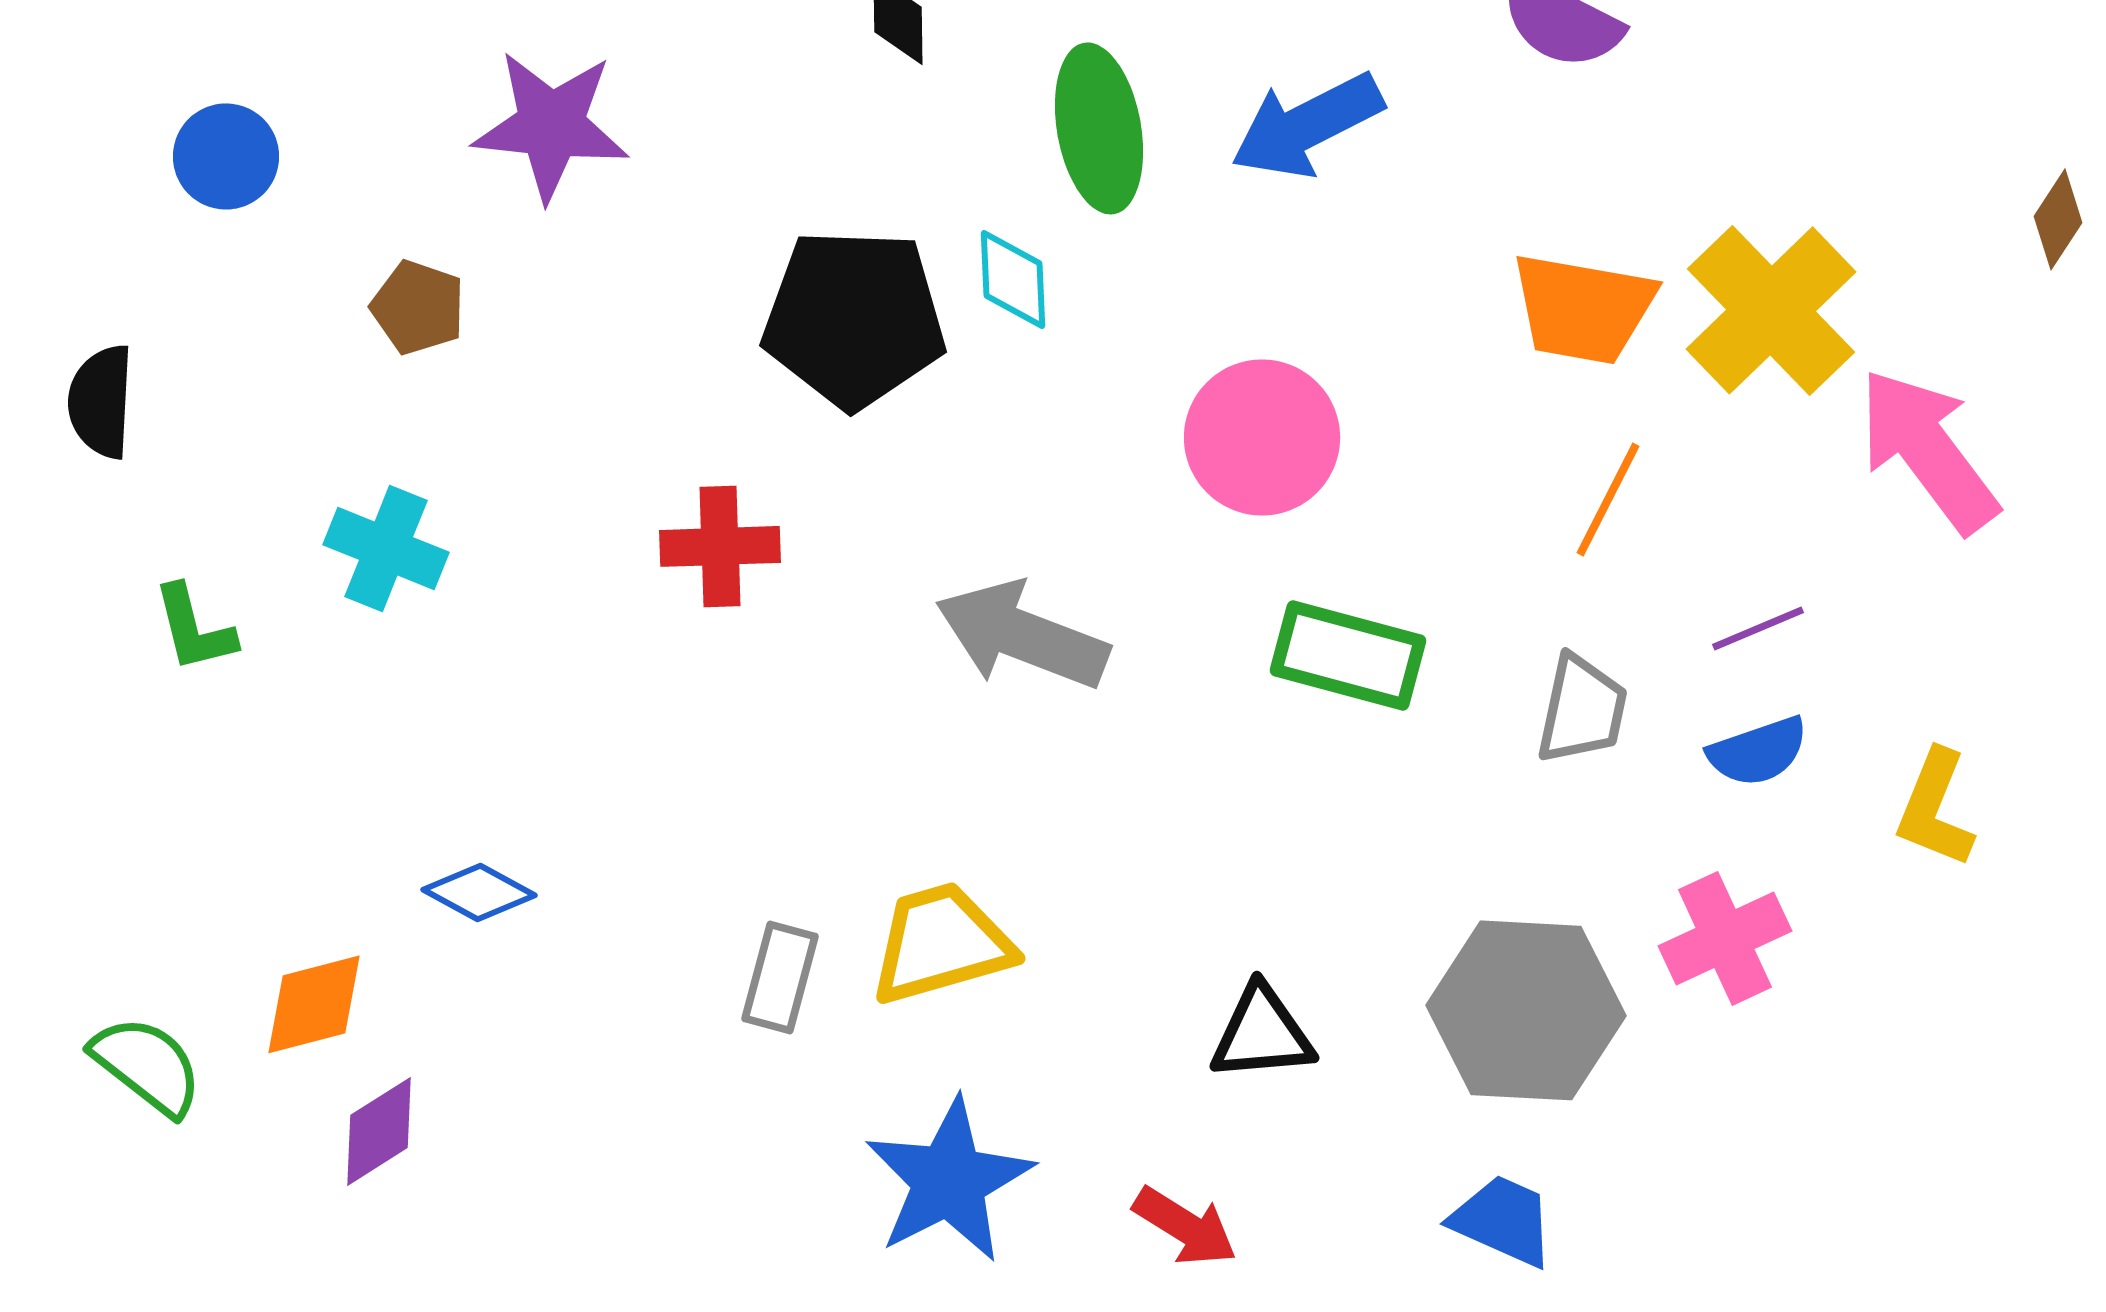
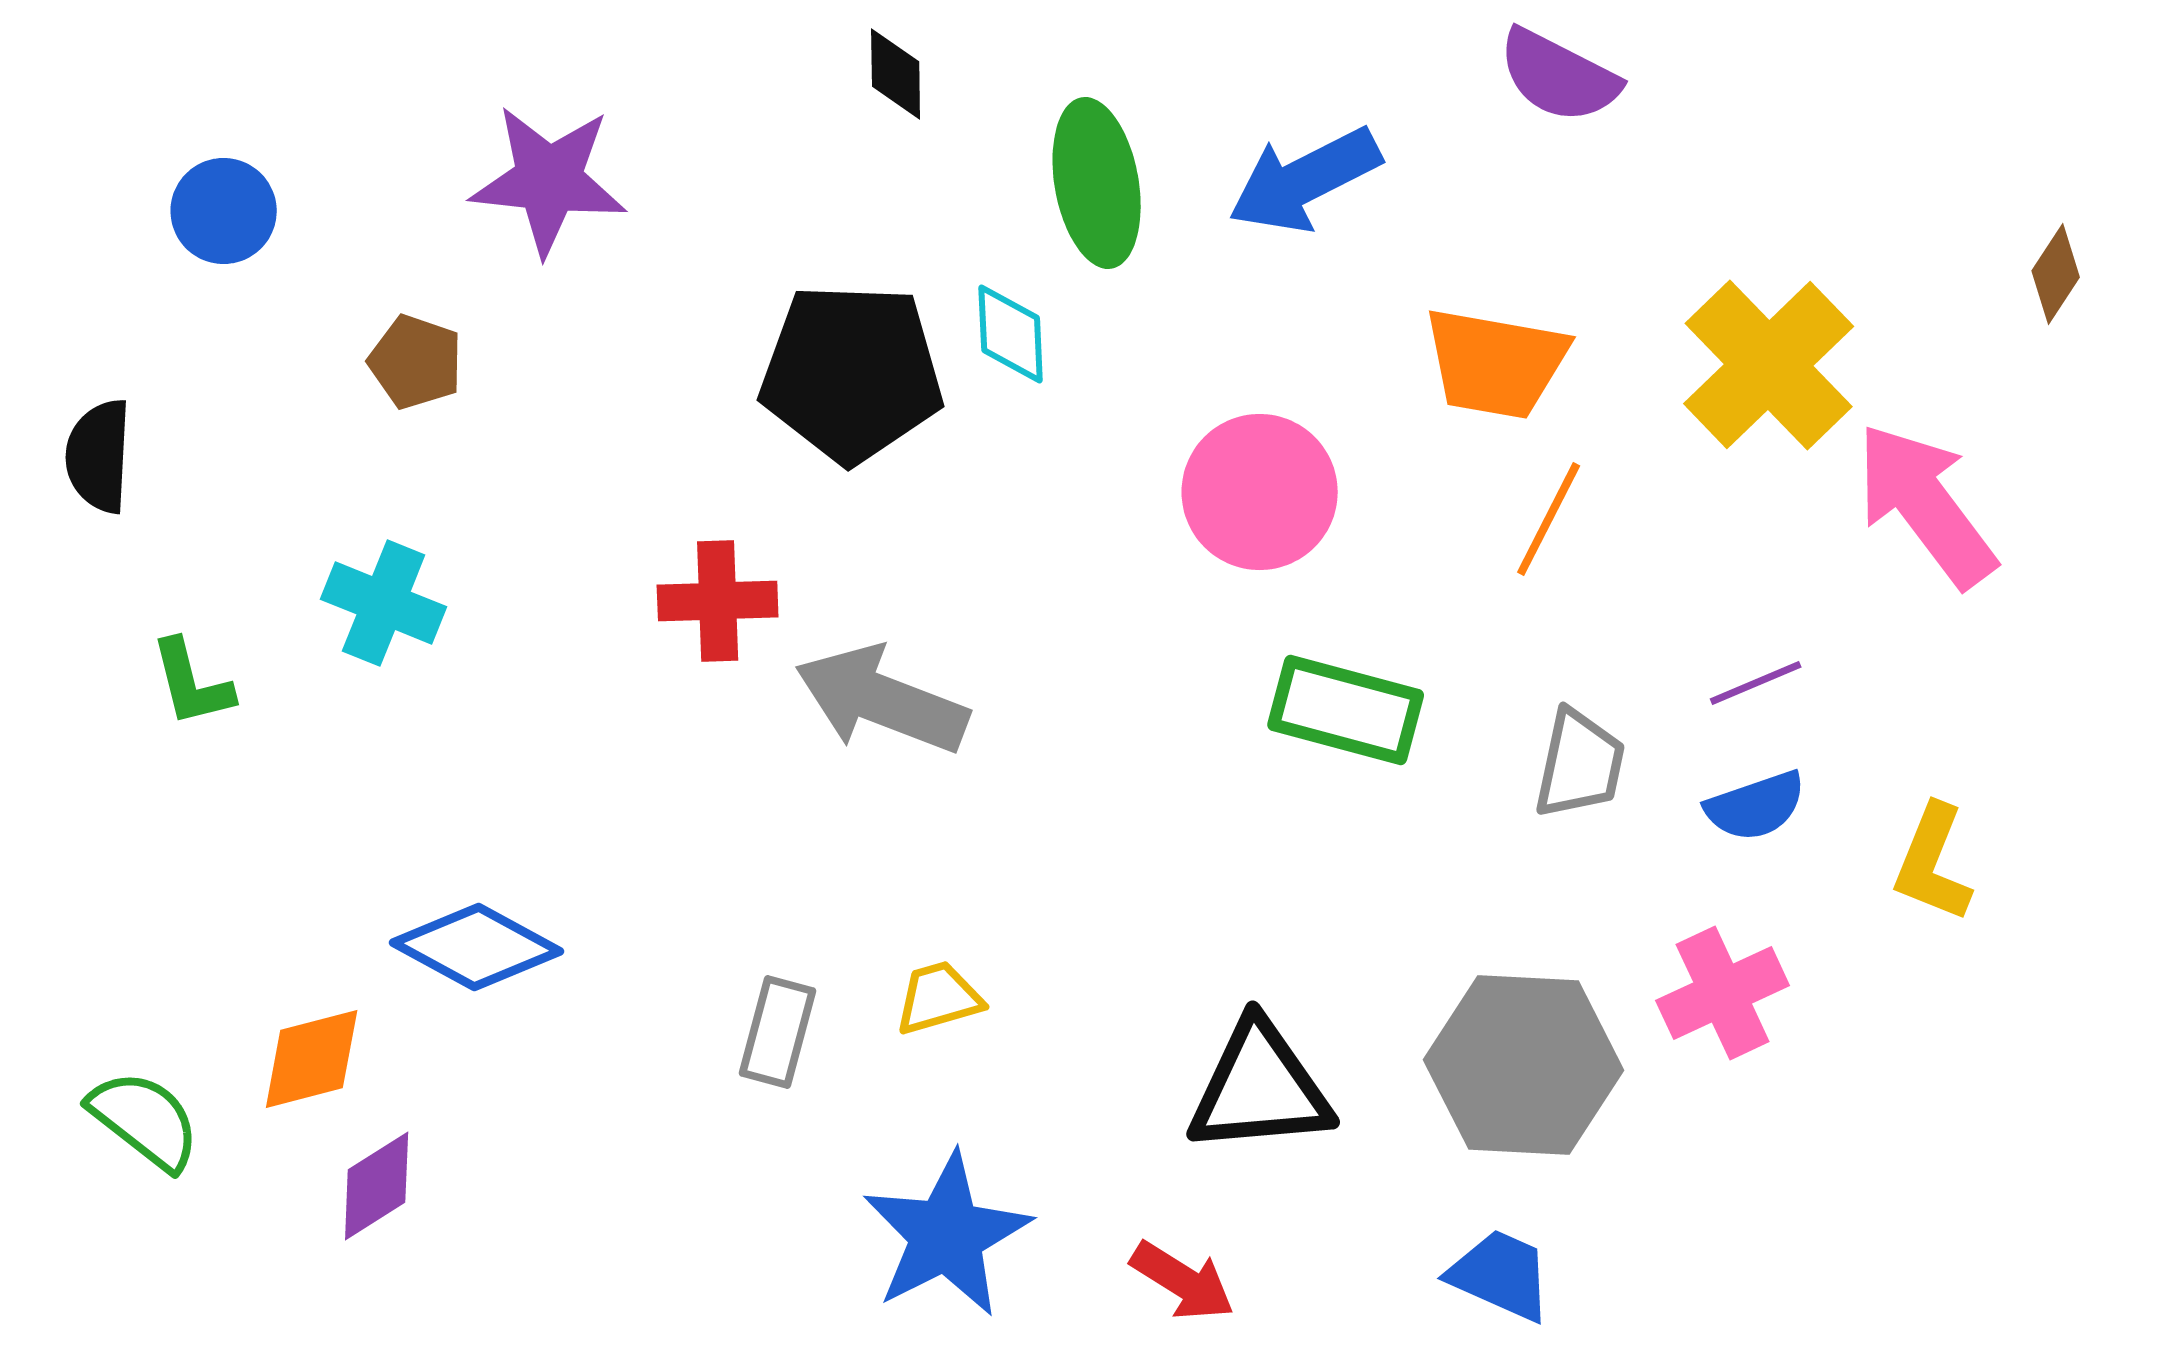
orange trapezoid: (1583, 308) -> (1496, 363), moved
orange line: (1608, 499) -> (1549, 519), moved
gray arrow: (1022, 635) -> (882, 700), moved
blue diamond: (479, 892) -> (477, 947), size x1.5
yellow trapezoid: (941, 943) -> (939, 998), size x0.6
black triangle: (1262, 1033) -> (1260, 1088), size x1.4

